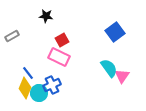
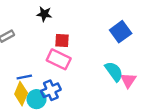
red square: (62, 40) -> (62, 41), turned 32
blue line: (28, 73) -> (24, 77), turned -64

